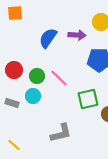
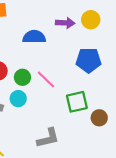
purple arrow: (77, 35) -> (65, 23), moved
blue semicircle: (48, 38) -> (34, 37), turned 55

